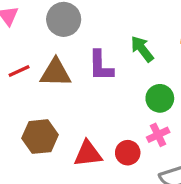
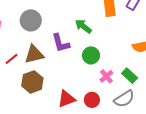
green circle: (160, 98) -> (91, 55), moved
brown hexagon: (40, 137) -> (32, 82), moved
red circle: (128, 153) -> (92, 100), moved

